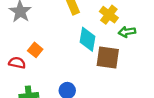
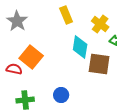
orange square: (35, 50) -> (31, 57), size x1.6

